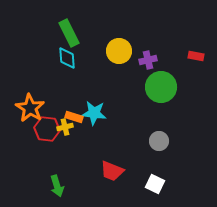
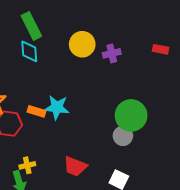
green circle: (161, 87) -> (131, 115), moved
yellow cross: (65, 127) -> (27, 165), moved

